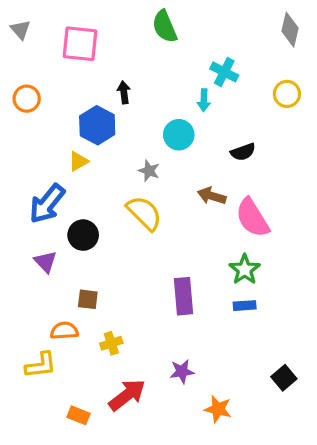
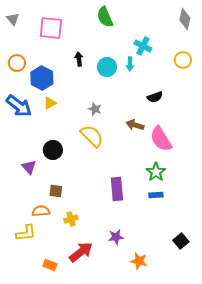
blue hexagon: (97, 125) -> (42, 78), moved
cyan circle: (179, 135) -> (107, 67), moved
blue arrow: (47, 204) -> (19, 106), moved, turned -92

